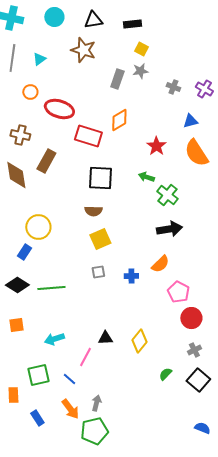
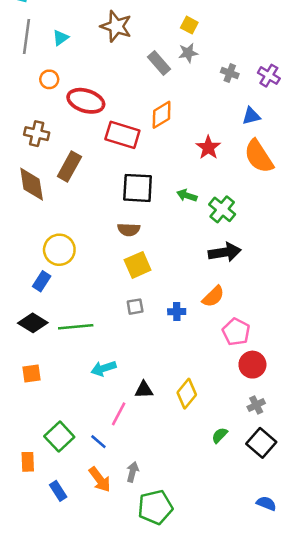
gray rectangle: (117, 79) -> (159, 63), turned -60
green arrow: (146, 177) -> (187, 195), moved
cyan arrow: (54, 339) -> (104, 368), moved
green square: (38, 375) -> (59, 437), turned -30
green pentagon: (94, 431) -> (155, 507), moved

